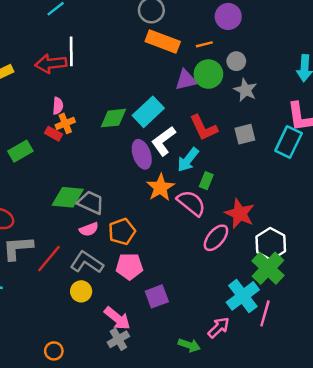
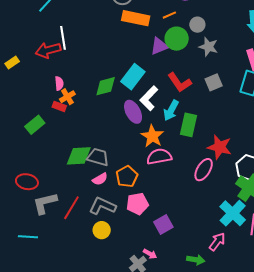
green rectangle: (206, 181) -> (188, 125), size x1.6
pink semicircle: (191, 203) -> (159, 157), moved, turned -40
pink arrow: (117, 318) -> (150, 254), moved, size x0.6

